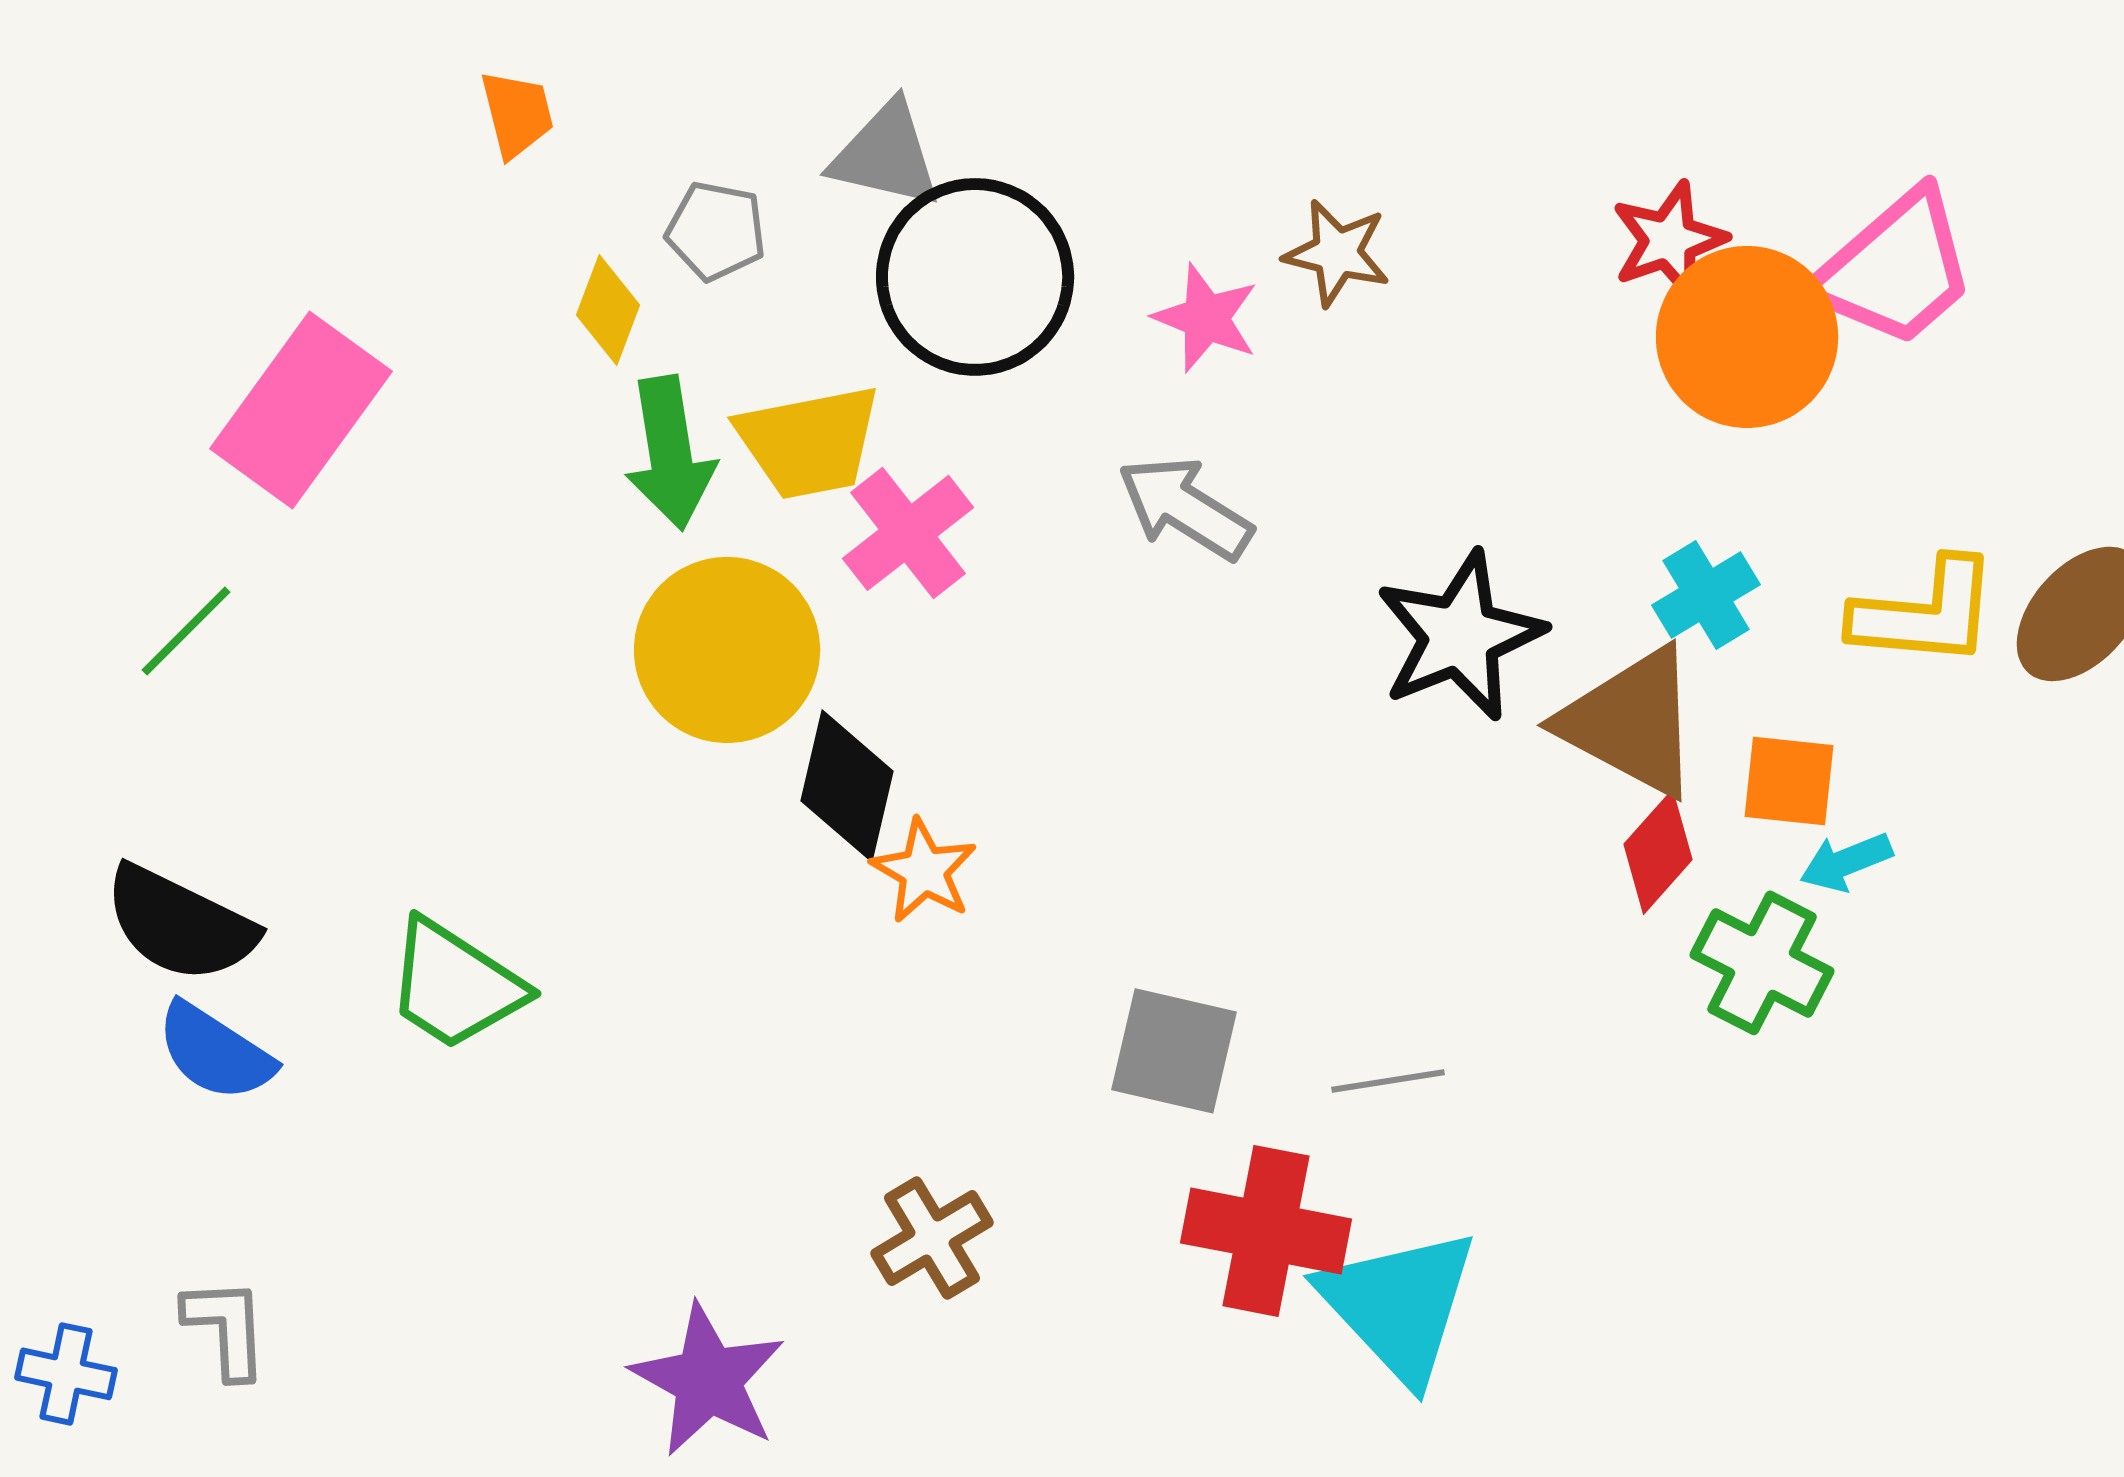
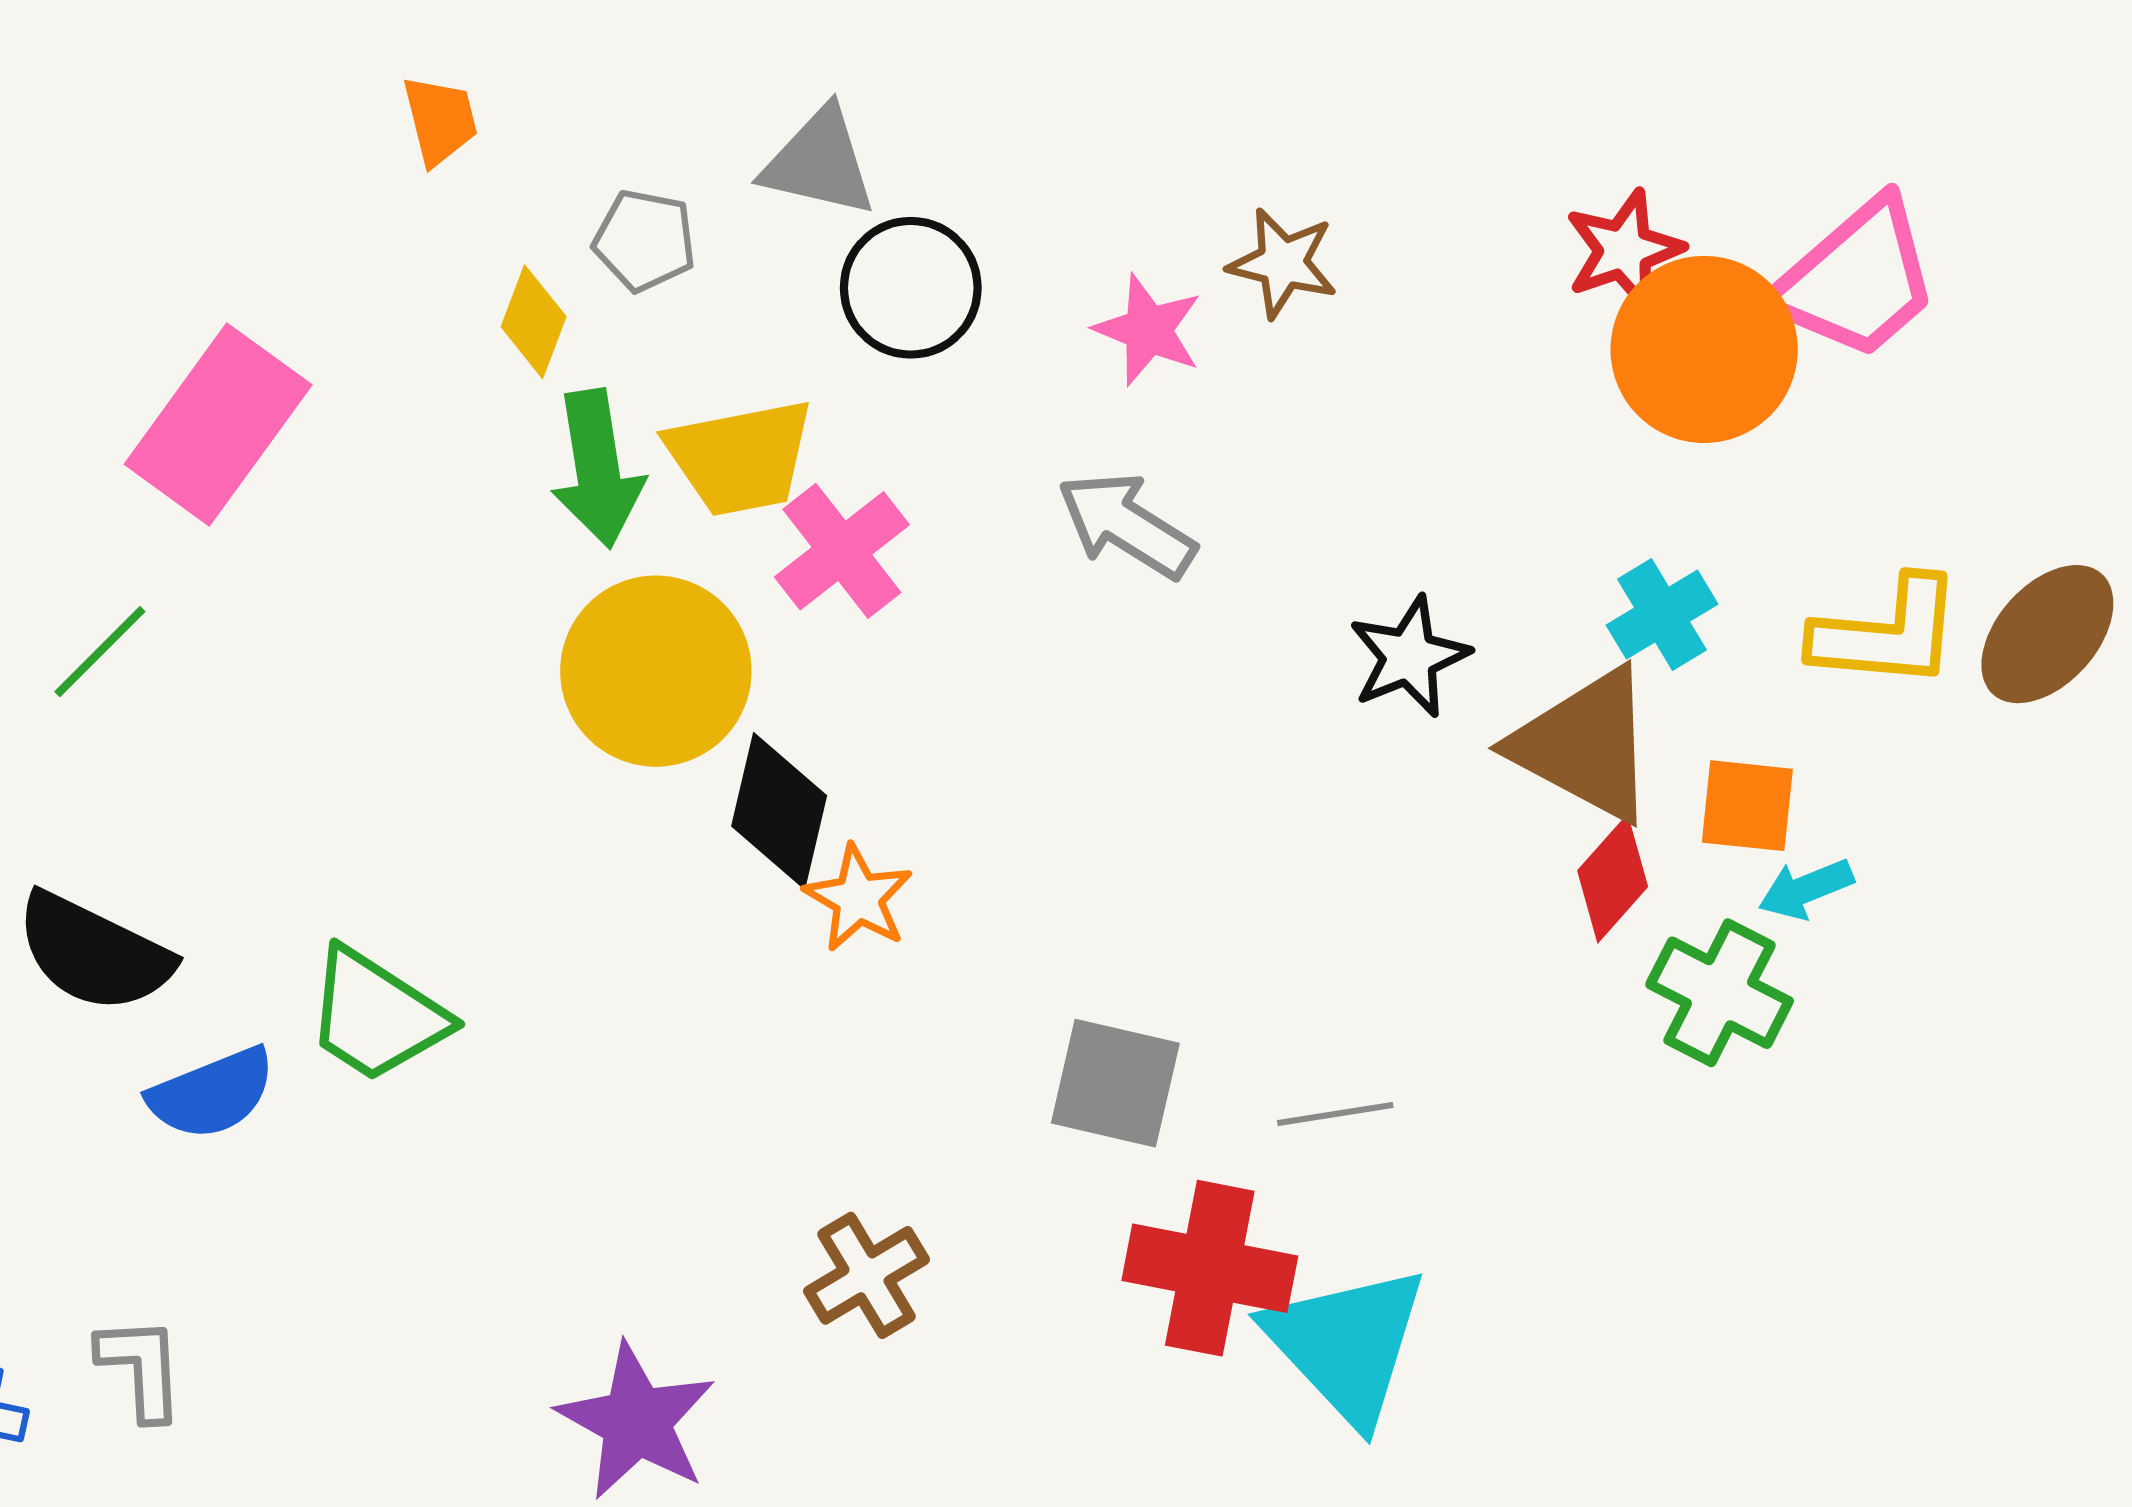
black circle: (975, 277) -> (911, 288), size x0.7
black star: (1460, 636) -> (1409, 657), size x0.7
blue semicircle: (215, 1052) -> (212, 1093), moved, turned -55

